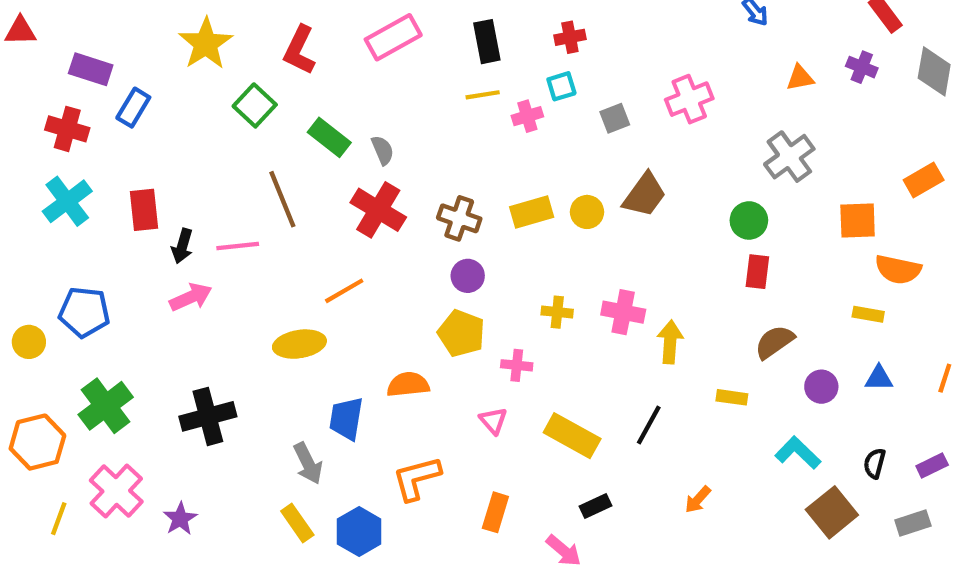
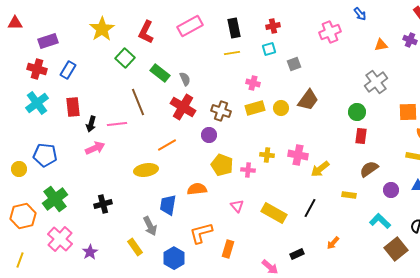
purple rectangle: (91, 69) -> (48, 41), turned -36
pink cross: (689, 99) -> (330, 32), moved
blue rectangle: (133, 108) -> (68, 70), moved
pink cross: (527, 116) -> (253, 83), moved, turned 32
purple circle: (468, 276) -> (209, 135), moved
yellow arrow: (670, 342) -> (320, 169), turned -132
pink cross: (517, 365) -> (248, 170), moved
black cross: (208, 416) -> (103, 204), size x0.7
black rectangle: (596, 506) -> (297, 254), moved
orange rectangle: (495, 512) -> (228, 249), moved
yellow line: (59, 519) -> (20, 260), moved
yellow rectangle: (297, 523) -> (135, 247), moved

